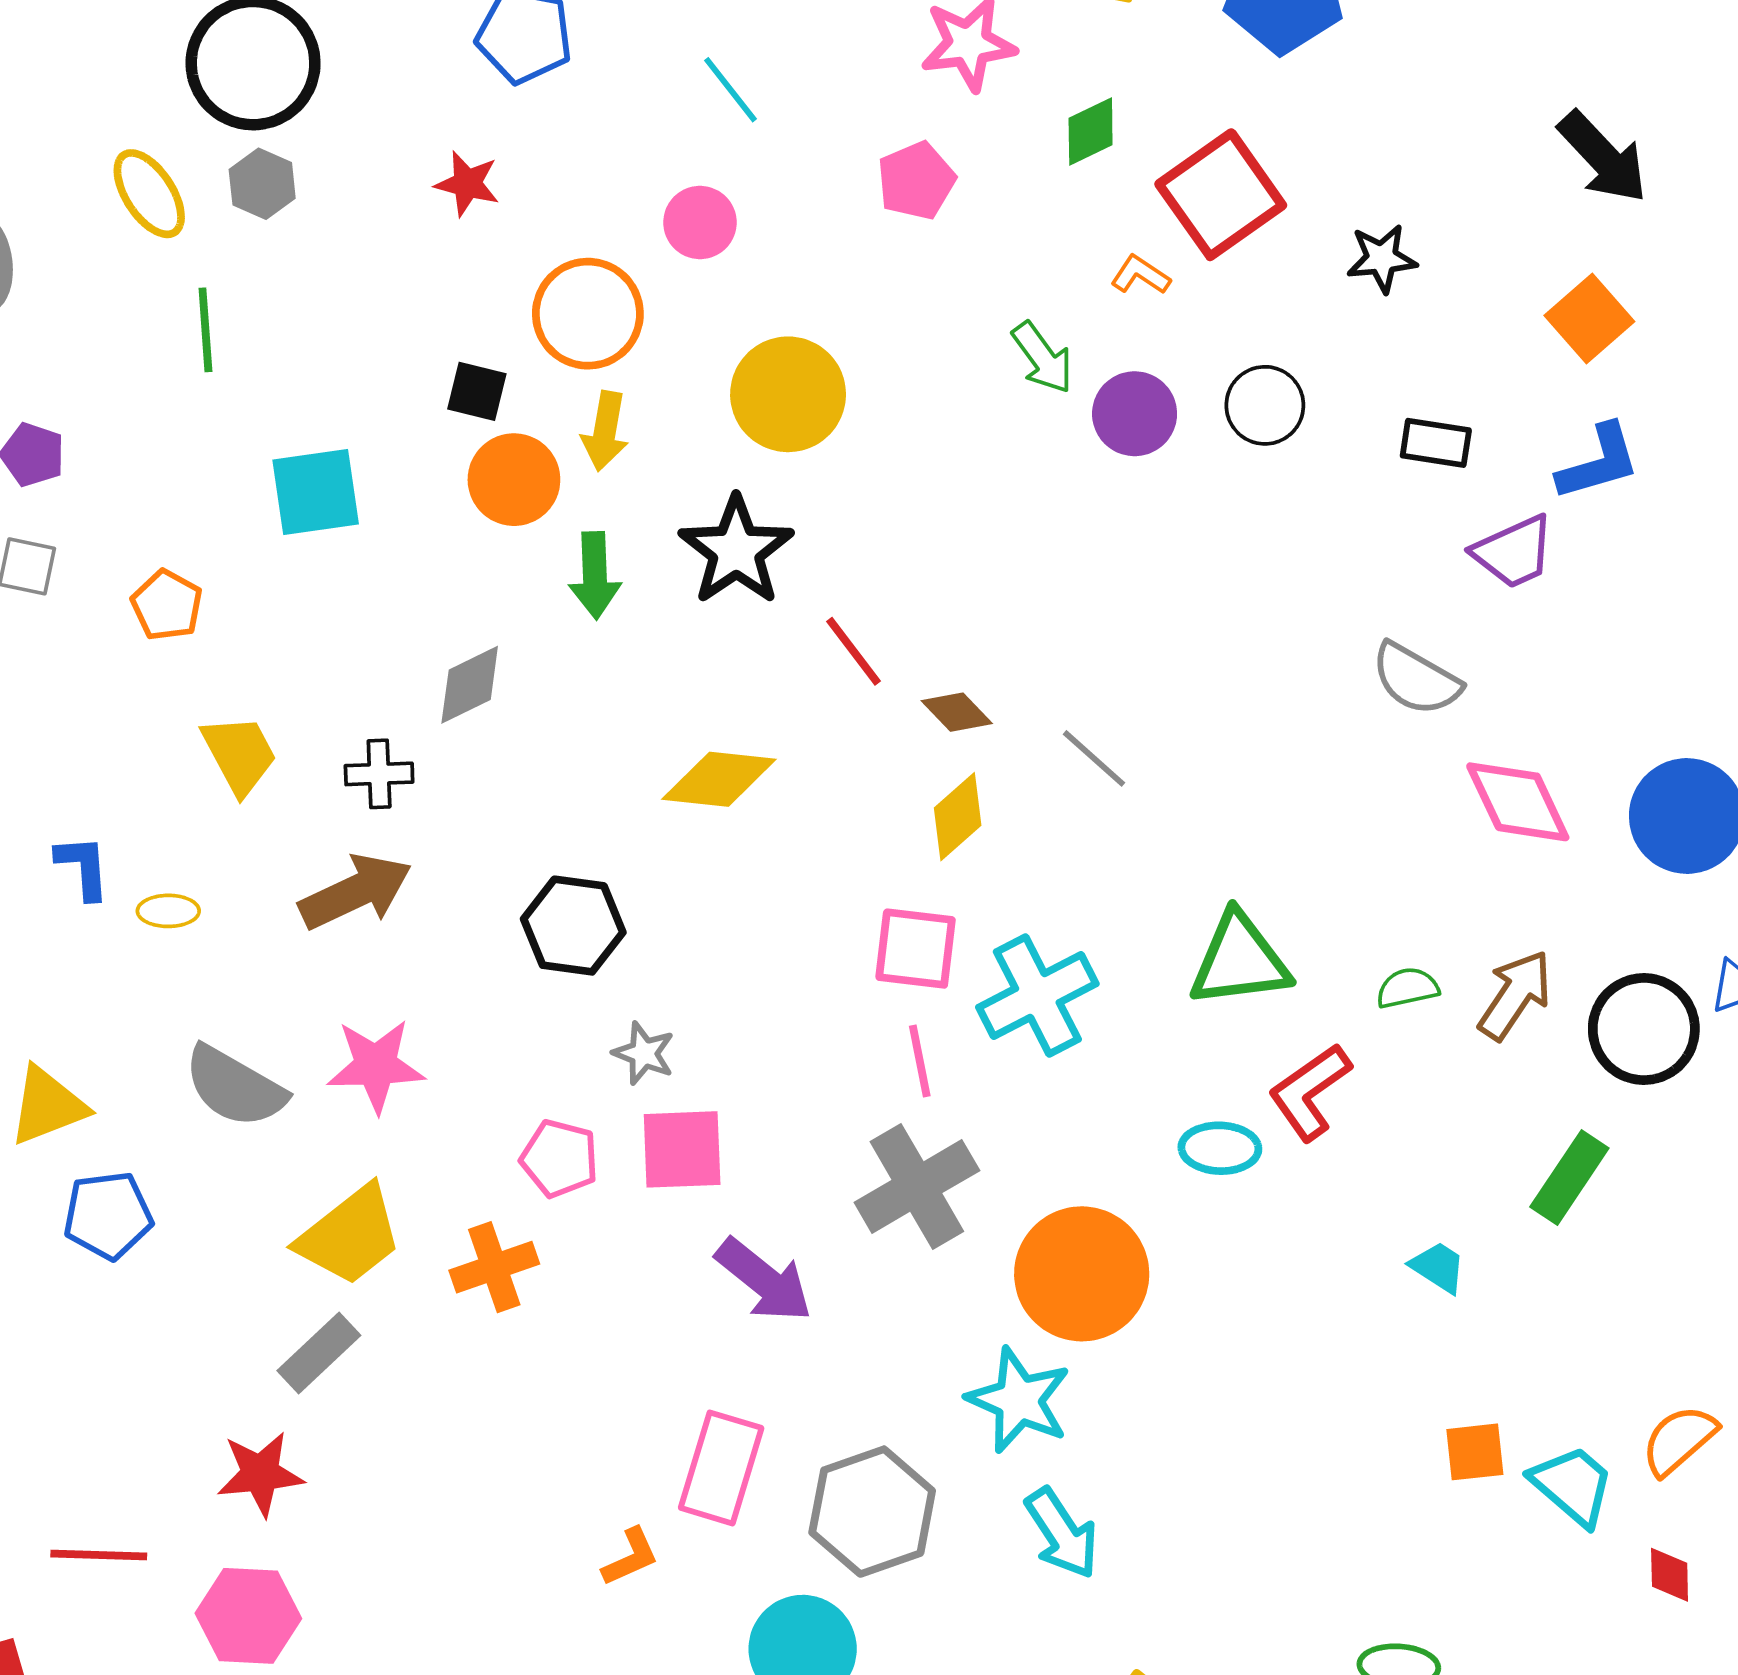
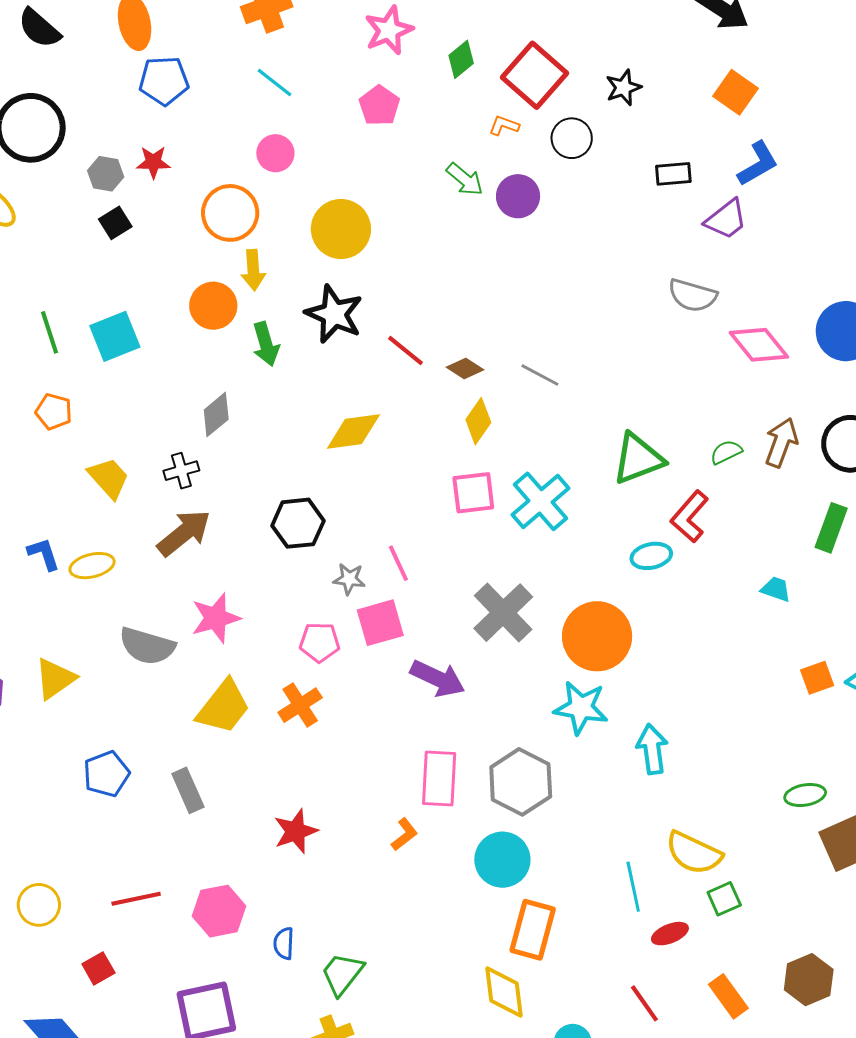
gray hexagon: (262, 184) -> (106, 174), moved
green line: (205, 330) -> (49, 332), moved
black square: (477, 391) -> (115, 223), moved, turned -32
black circle: (1265, 405) -> (572, 138), moved
yellow ellipse: (168, 911) -> (92, 566), size x1.4
pink line: (920, 1061) -> (398, 563), moved
blue pentagon: (108, 1215) -> (106, 774), moved
gray rectangle: (319, 1353) -> (188, 790), moved, turned -57
red star: (260, 1474) -> (296, 831), moved
cyan arrow: (1062, 1533) -> (652, 749), moved, turned -141

